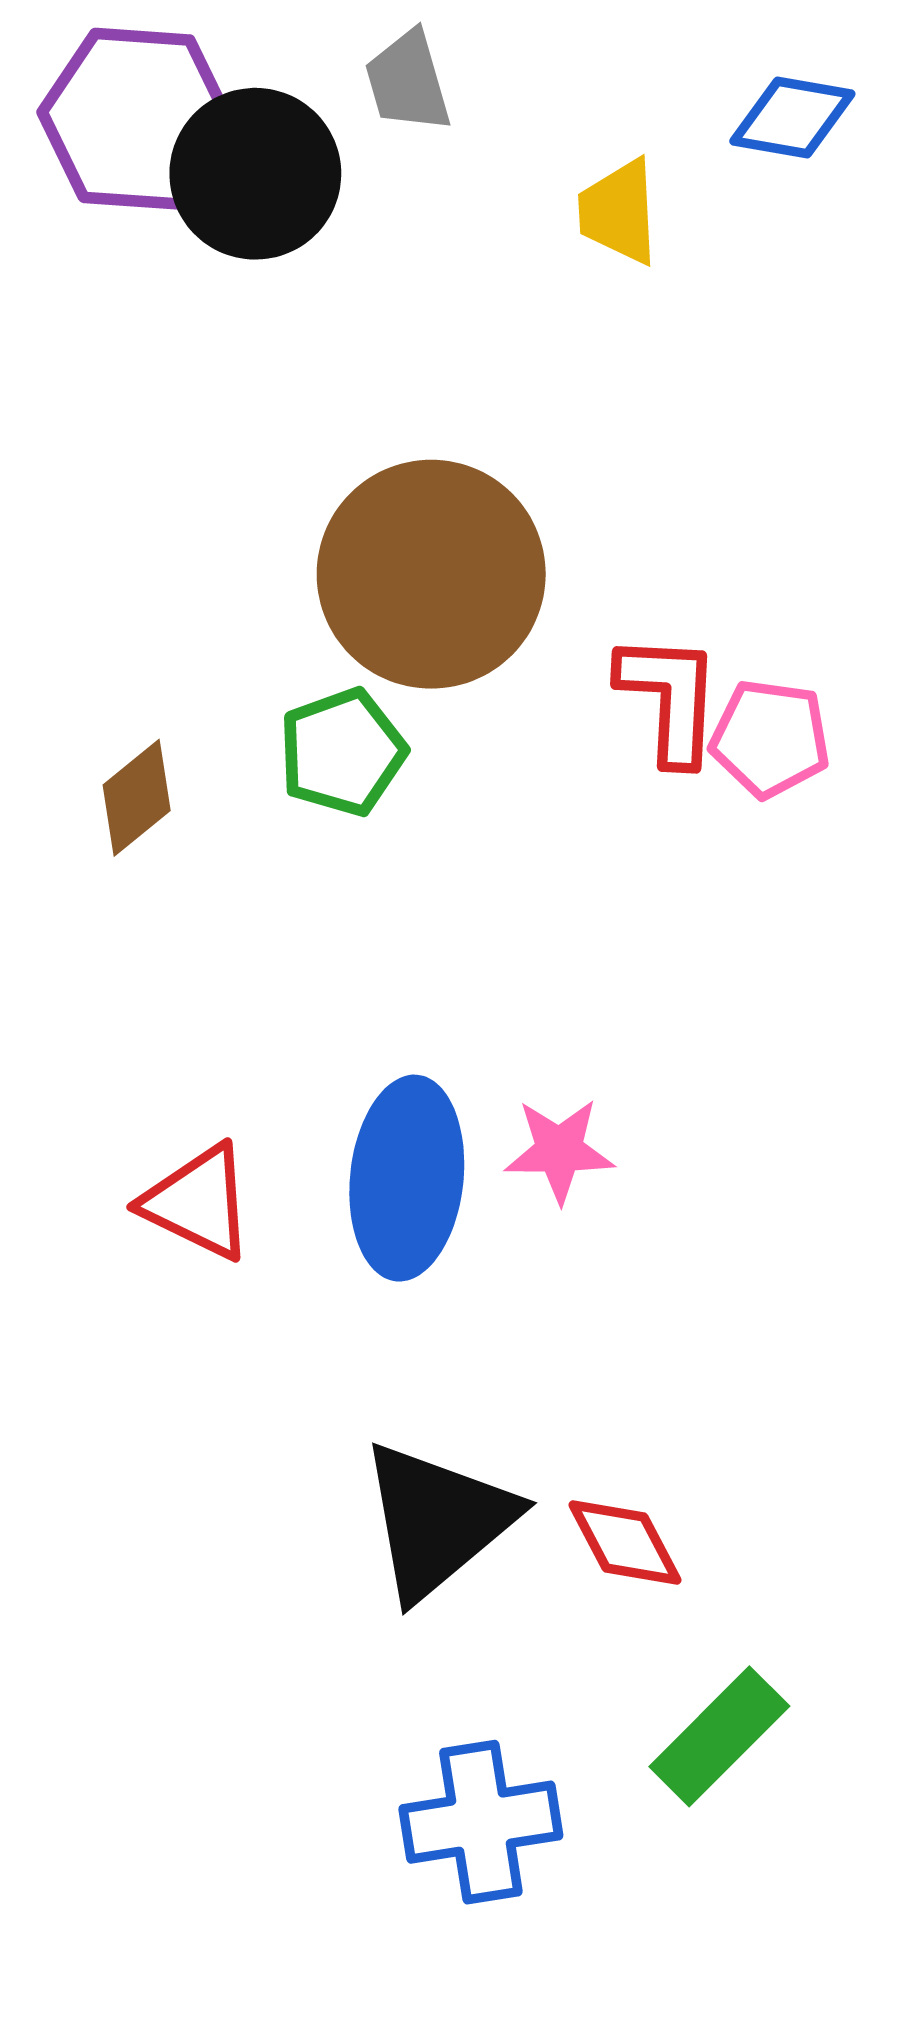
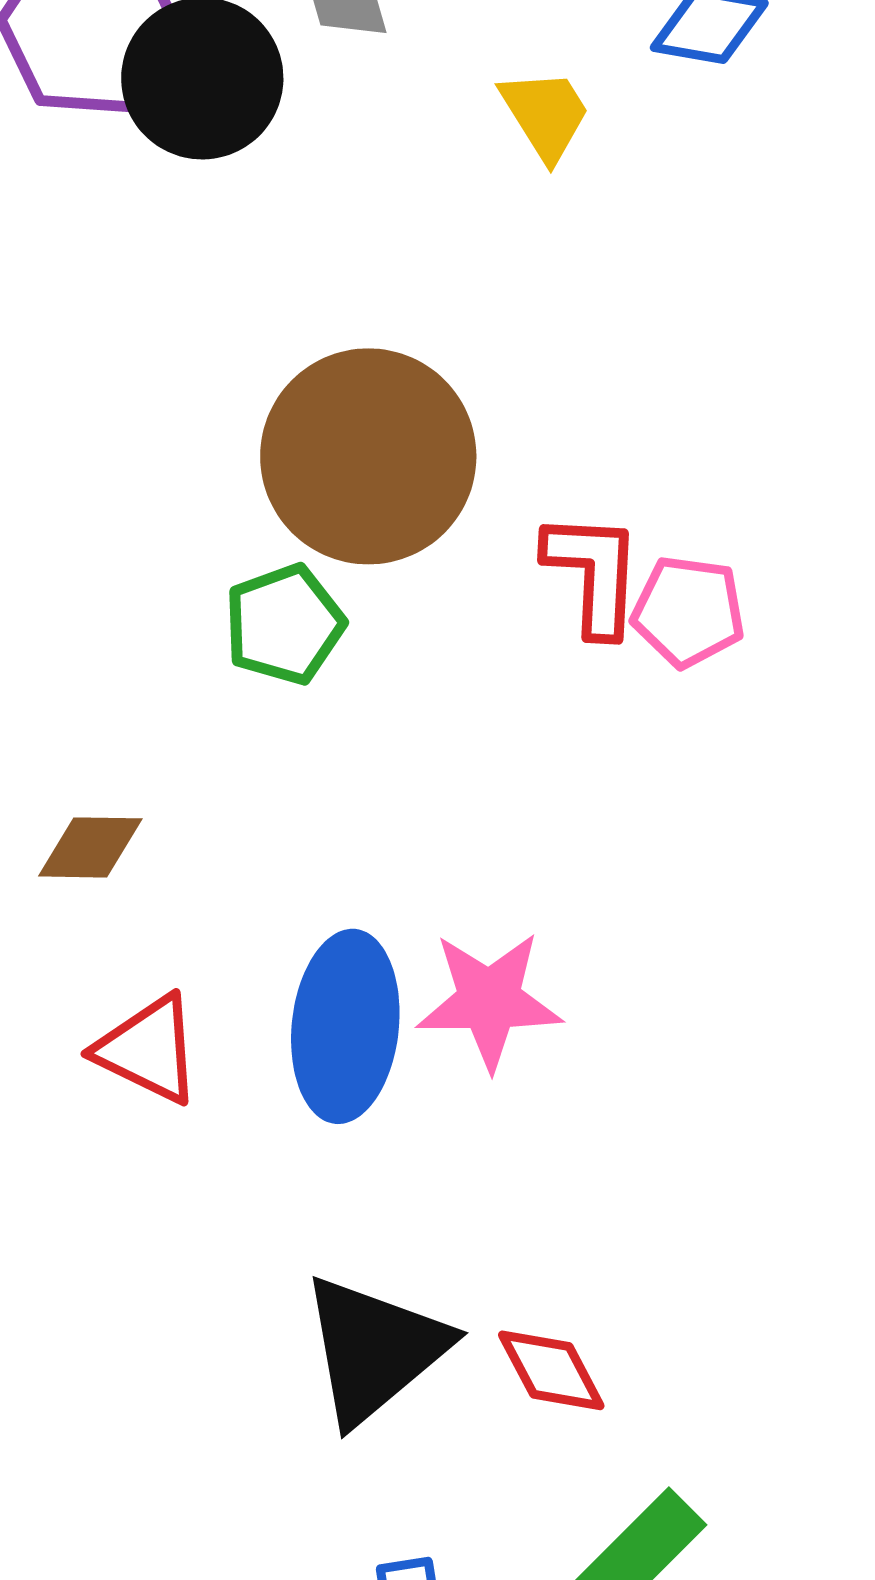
yellow trapezoid: (619, 212) -> (545, 114), turned 151
brown diamond: (137, 798) -> (90, 847), moved, turned 40
pink star: (559, 1151) -> (489, 1000), size x1.4

